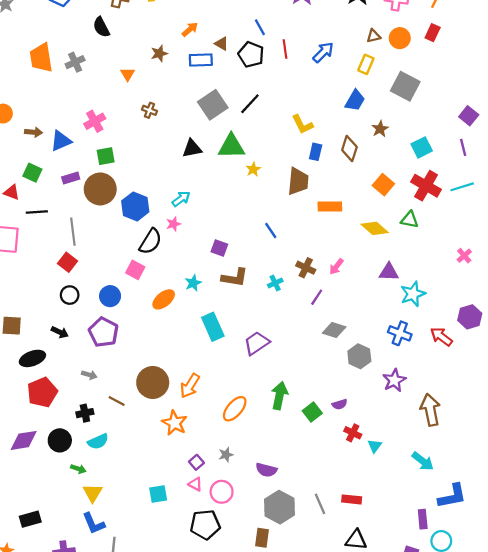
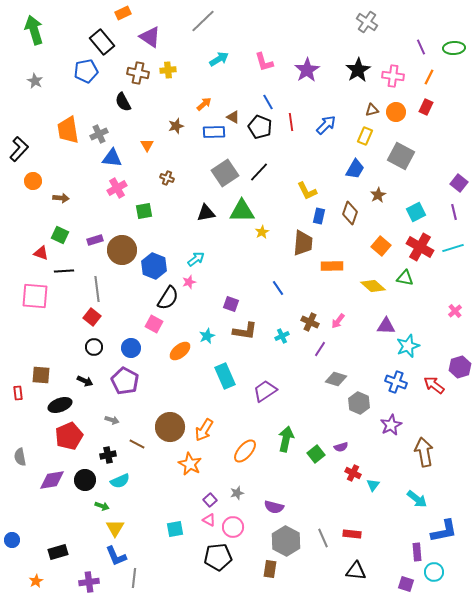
blue triangle: (61, 141) -> (112, 158), moved, turned 30
green square: (106, 156) -> (144, 211), moved

